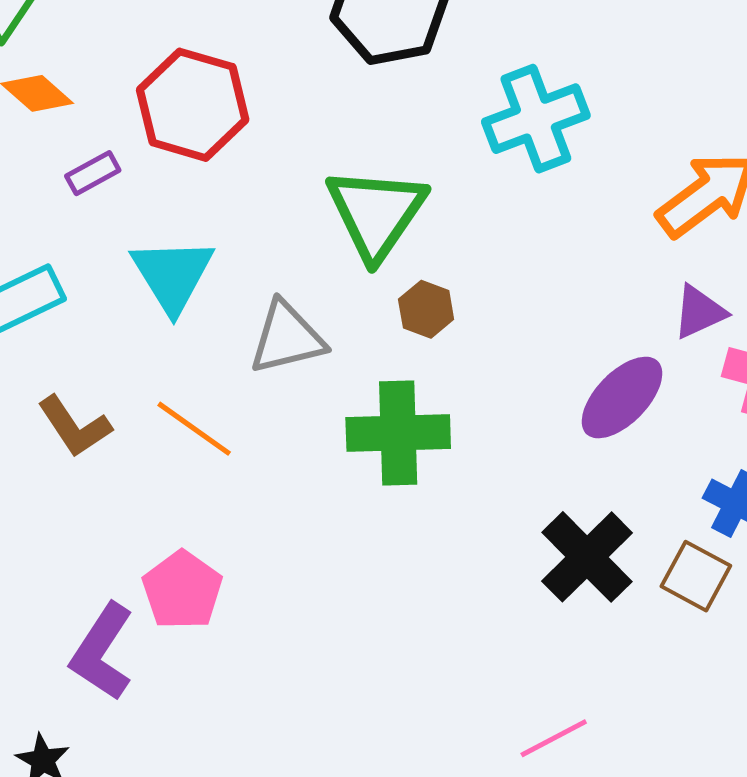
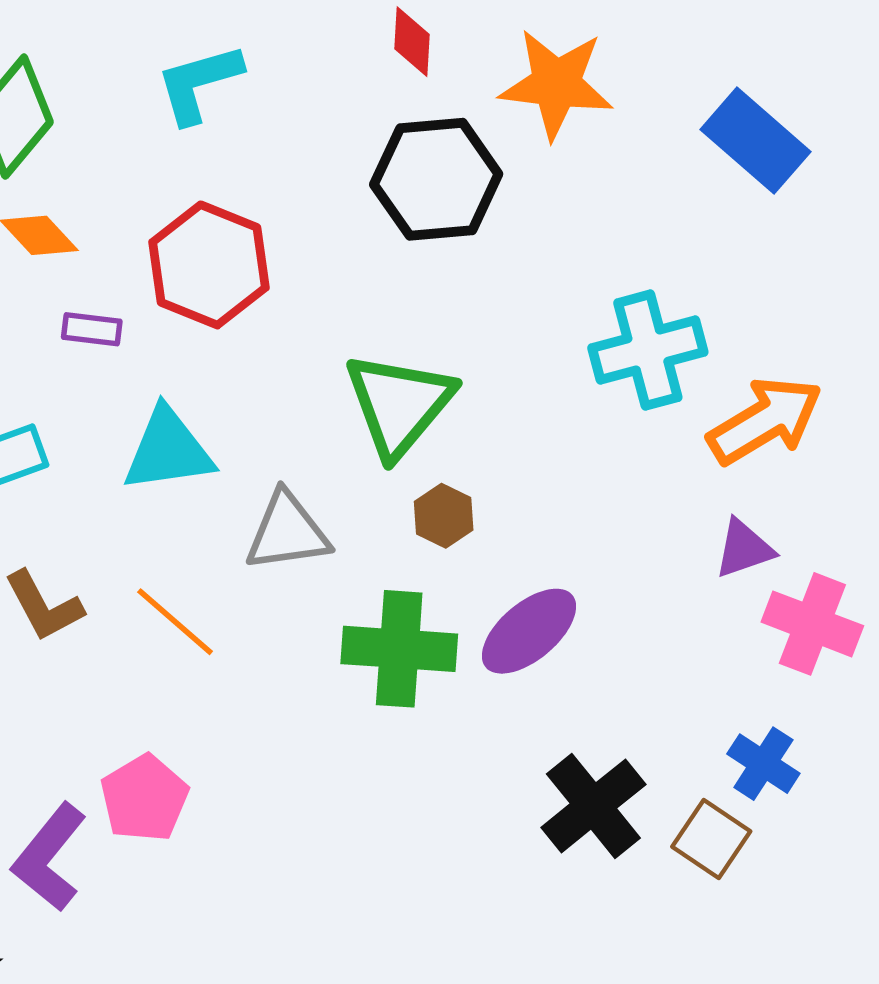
cyan cross: (536, 119) -> (648, 350), moved
purple rectangle: (93, 173) -> (92, 329), turned 30
cyan triangle: (172, 275) -> (168, 450), turned 48
purple ellipse: (622, 398) -> (529, 631), moved

